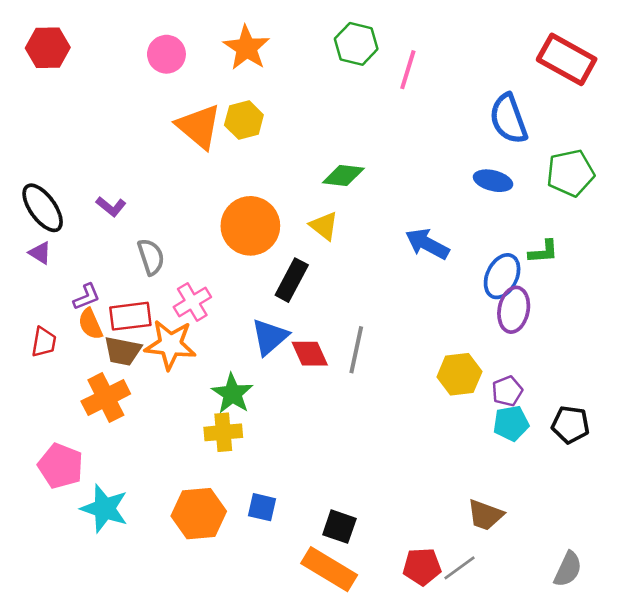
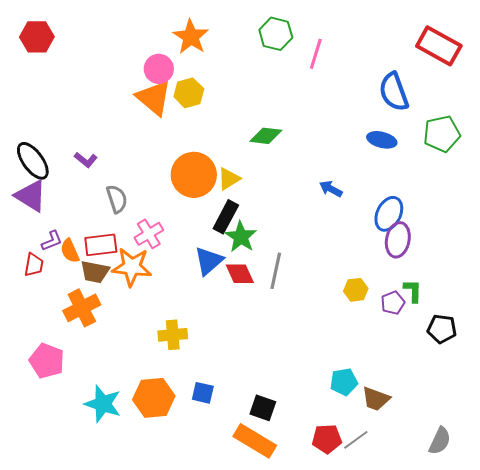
pink circle: (166, 54) -> (159, 69), moved
yellow triangle: (324, 226) -> (229, 179), moved, turned 50
blue arrow: (427, 244) -> (331, 189), size x0.7
green L-shape: (543, 252) -> (413, 291), moved, turned -85
purple triangle: (40, 253) -> (31, 196), size x1.8
purple L-shape: (86, 297) -> (52, 241), moved
yellow hexagon: (459, 374) -> (356, 290), size x0.7
green star: (232, 394) -> (241, 237), moved
cyan pentagon: (511, 423) -> (344, 382), moved
cyan star: (105, 508) -> (103, 404), moved

